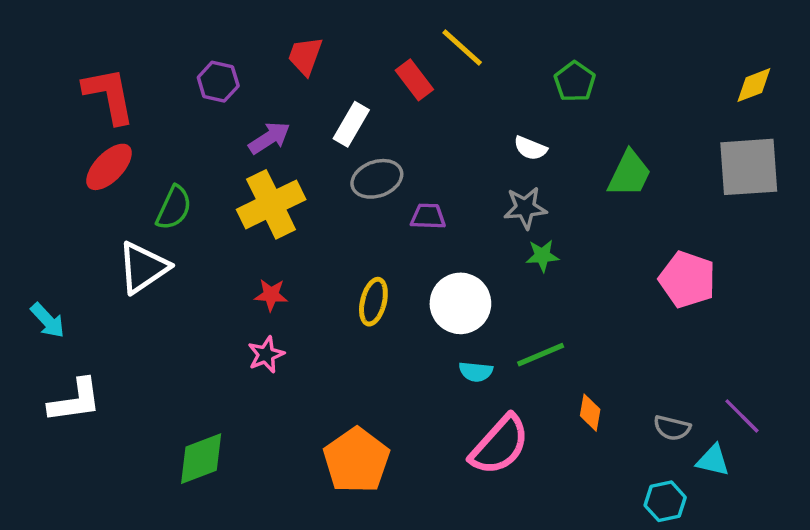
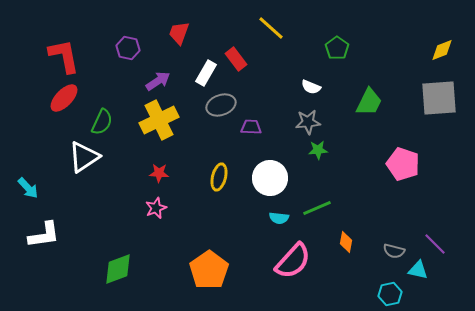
red rectangle: (414, 80) -> (236, 59), moved

